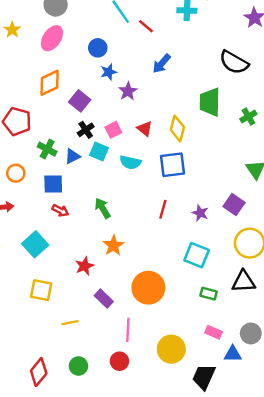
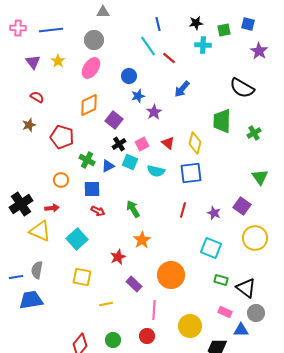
black triangle: (244, 282) -> (246, 288), moved, turned 40

